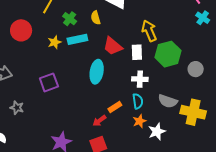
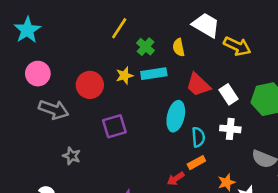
red circle: (21, 30) -> (90, 85), moved
yellow arrow: (149, 31) -> (237, 46), moved, turned 135
white rectangle: (137, 52) -> (229, 94), turned -35
cyan semicircle: (138, 101) -> (198, 137), moved

